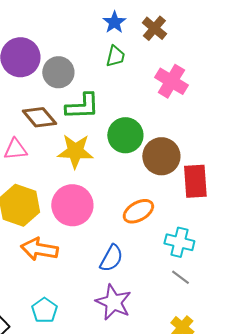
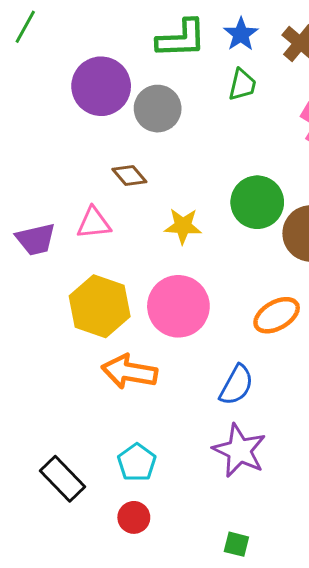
green L-shape: (82, 106) -> (181, 39), moved
brown diamond: (39, 117) -> (129, 175), size x0.7
yellow star: (75, 151) -> (183, 226), size x0.7

